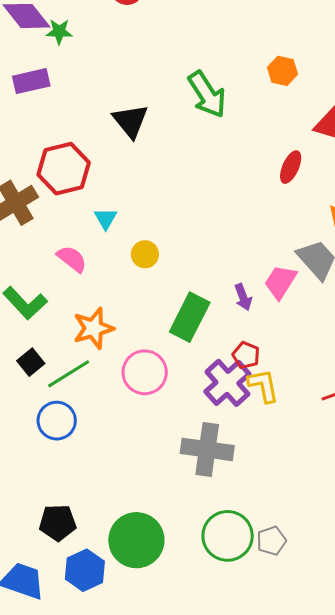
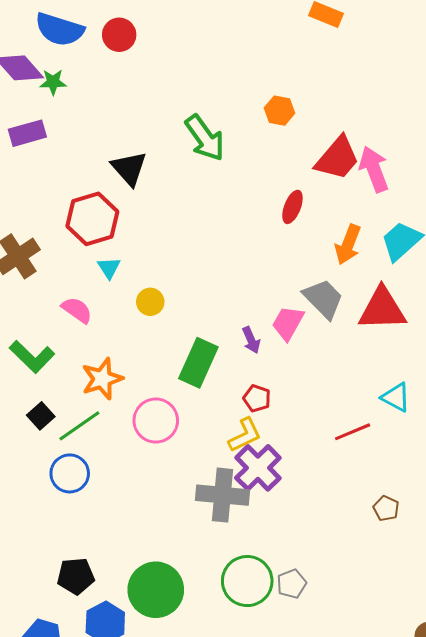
red hexagon: (64, 169) -> (92, 219), moved
purple cross: (227, 383) -> (258, 468), moved
yellow L-shape: (263, 386) -> (245, 435), moved, turned 78

